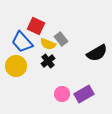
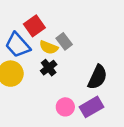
red square: (36, 26) -> (34, 26), turned 30
black semicircle: (97, 53) -> (97, 77), moved, turned -35

